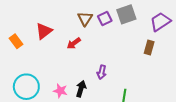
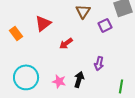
purple square: (105, 19) -> (105, 25), moved
red arrow: (74, 43) -> (66, 43), moved

